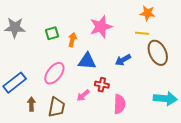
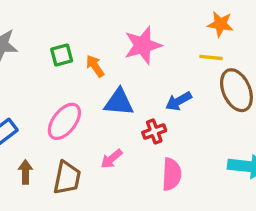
orange arrow: (72, 40) -> (95, 66), turned -48
red cross: (102, 85) -> (154, 131), moved, turned -32

